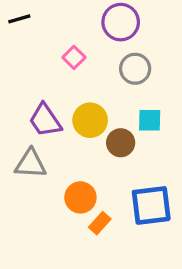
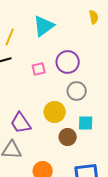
pink square: (74, 57) -> (39, 69), moved, turned 32
yellow circle: (90, 120) -> (55, 112), moved

